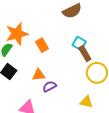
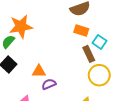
cyan square: (79, 43) -> (100, 42), moved
orange rectangle: (42, 45) -> (81, 31), moved, turned -48

